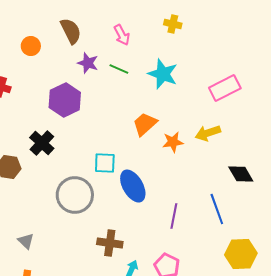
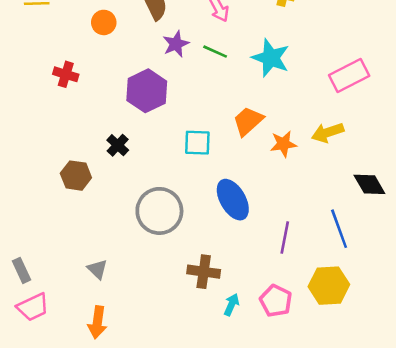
purple star: (88, 63) -> (176, 44), turned 30
black cross: (42, 143) -> (118, 145), size x0.7
cyan square: (105, 163) -> (197, 143), moved
yellow hexagon: (241, 254) -> (329, 286), moved

